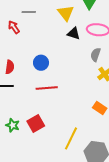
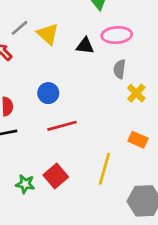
gray line: (29, 12) -> (19, 28), turned -32
yellow triangle: (66, 13) -> (48, 34), moved
yellow line: (71, 138) -> (104, 169), moved

